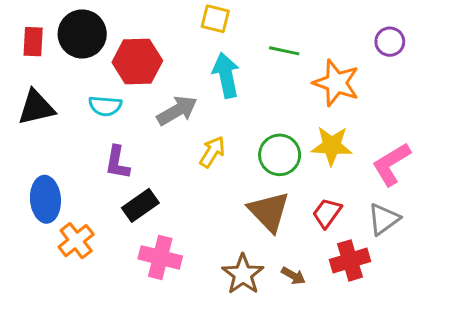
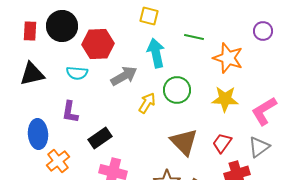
green circle: (280, 155) -> (177, 90), moved
purple L-shape: (117, 163) -> (70, 112), moved

